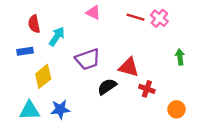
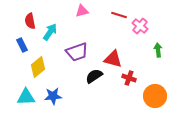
pink triangle: (93, 13) -> (82, 11), turned -40
pink cross: (159, 18) -> (140, 26), moved
blue rectangle: (25, 51) -> (22, 45), turned 72
orange circle: (177, 109) -> (155, 96), size x1.5

